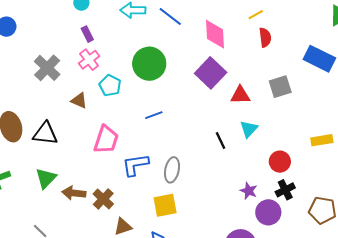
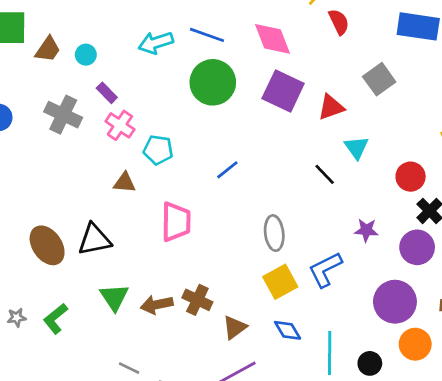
green circle: (149, 64) -> (213, 82), moved
gray cross: (47, 68) -> (63, 115), moved
blue L-shape: (135, 165) -> (325, 269), moved
purple star: (249, 191) -> (366, 230), moved

